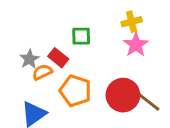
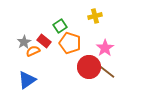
green square: (81, 36) -> (60, 26), turned -32
pink star: (136, 45) -> (105, 48), moved
orange pentagon: (75, 91) -> (70, 43), moved

